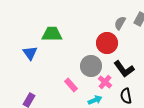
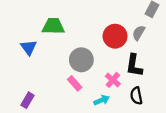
gray semicircle: (120, 23) -> (139, 33), moved
gray circle: (91, 66) -> (81, 60), moved
black L-shape: (124, 69) -> (134, 65), turned 45

